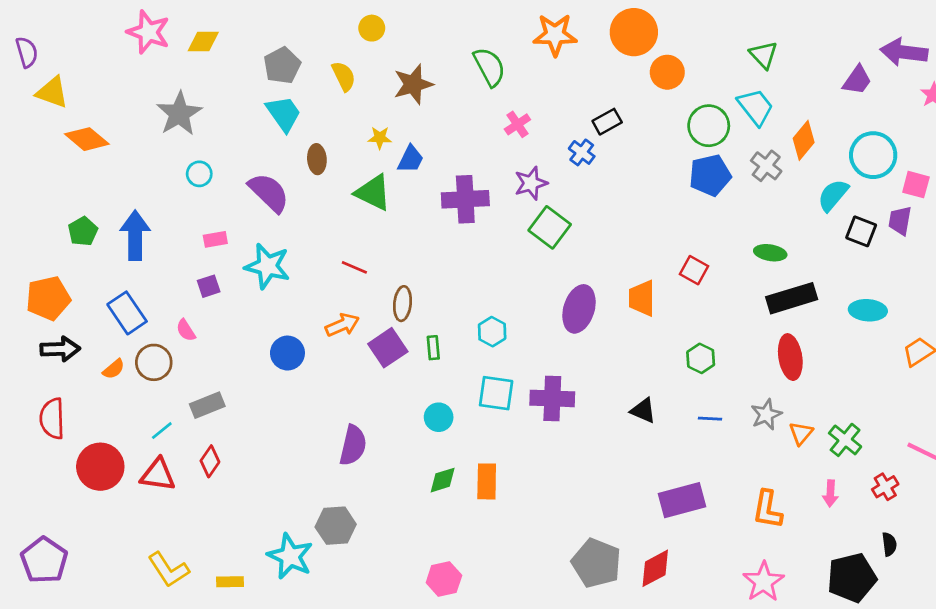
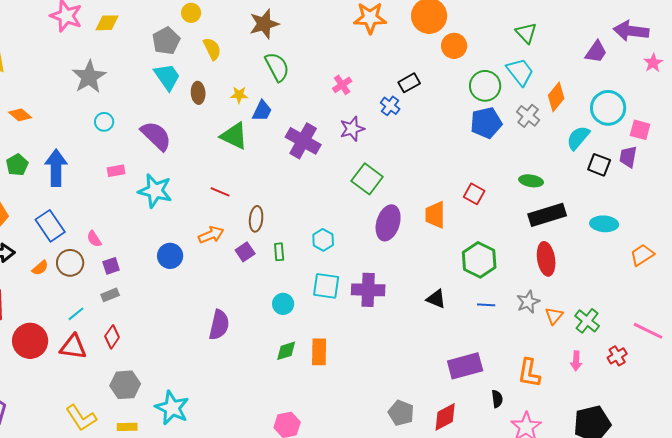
yellow circle: (372, 28) -> (191, 13), moved
green semicircle: (489, 67) -> (277, 67), moved
brown star: (413, 84) -> (264, 24), moved
orange diamond: (87, 139) -> (20, 115), moved, size x0.7
brown ellipse: (317, 159) -> (198, 93), moved
purple cross: (465, 199) -> (303, 141), turned 32
green square: (550, 227) -> (367, 179), moved
purple square: (209, 286) -> (111, 266), moved
purple square: (388, 348) -> (245, 252), size x0.7
green hexagon: (701, 358) -> (479, 260), size x1.6
gray rectangle: (207, 405) -> (110, 295), size x0.7
gray hexagon: (336, 526) -> (125, 385), moved
black semicircle: (889, 544) -> (497, 399), moved
gray pentagon: (596, 563) -> (401, 413), size x0.7

